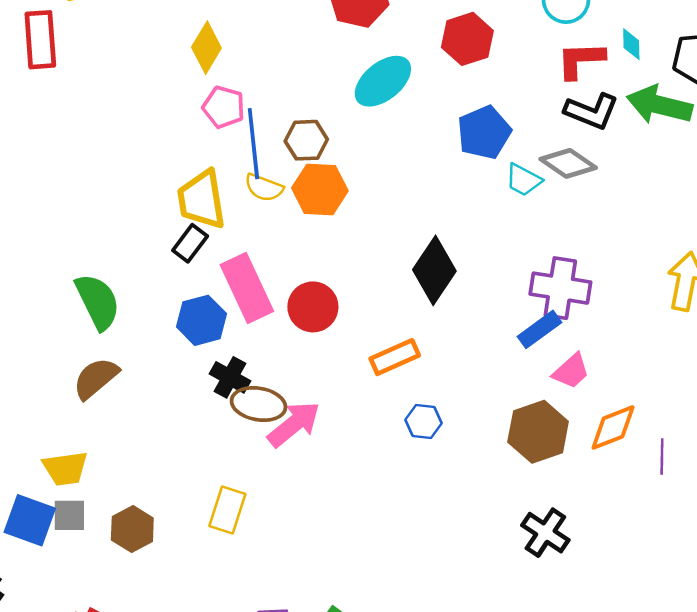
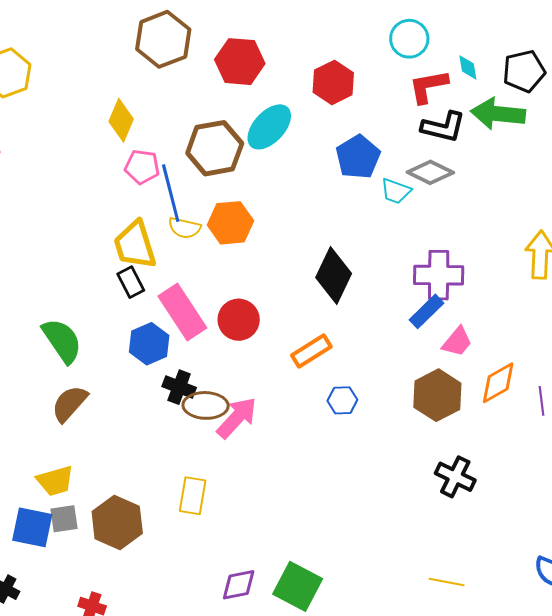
brown hexagon: (306, 140) -> (215, 148), moved, size x1.6
black rectangle: (190, 243) -> (131, 282), turned -56
brown hexagon: (132, 529) -> (117, 522), size x1.4

